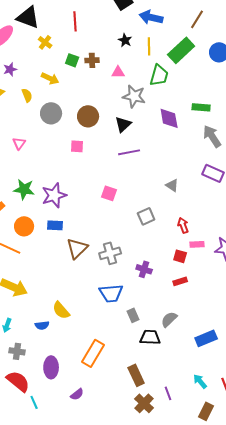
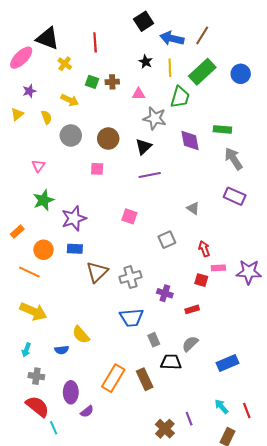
brown line: (197, 19) -> (202, 35), moved
green star: (24, 189) -> (43, 200), moved, turned -30
red rectangle: (180, 281) -> (192, 309), moved
brown rectangle: (136, 375) -> (145, 379), moved
purple semicircle: (77, 394) -> (87, 412), moved

